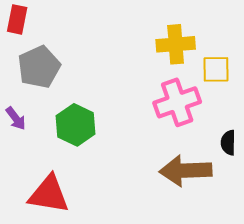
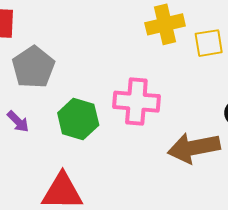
pink cross: (177, 102) -> (136, 102), moved, turned 33

